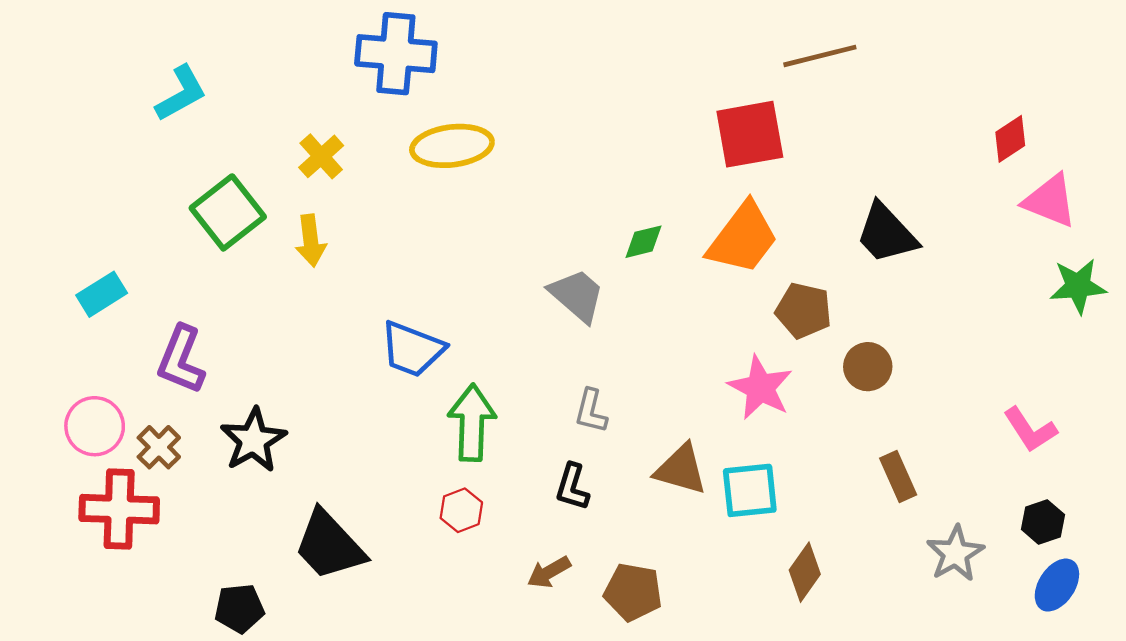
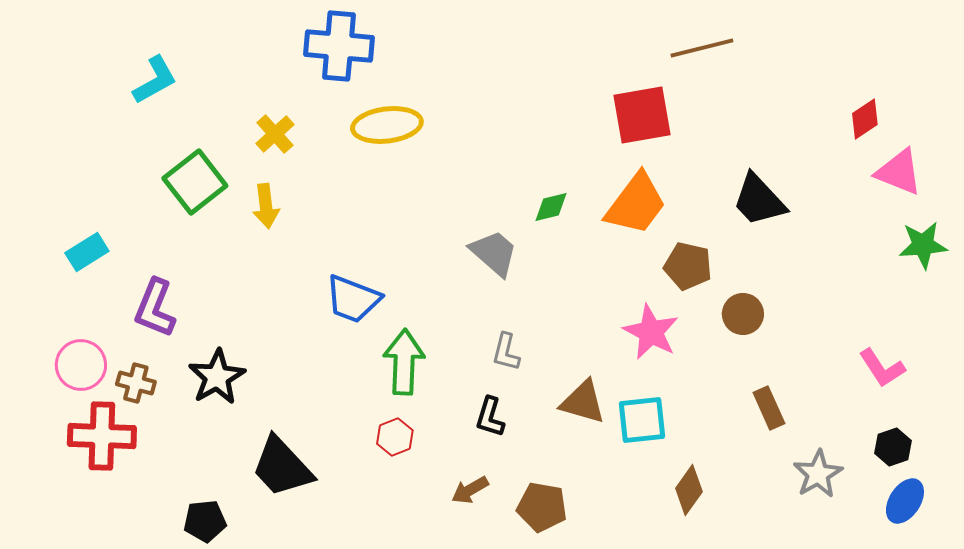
brown cross: (159, 447) -> (136, 383), turned -30

